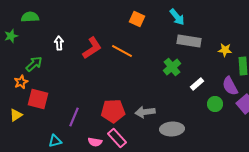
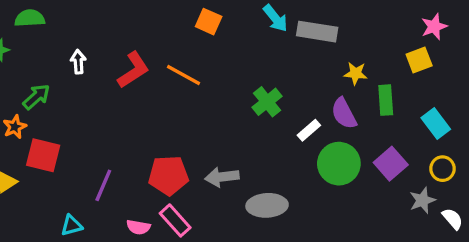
gray rectangle: (189, 41) -> (317, 32), moved
purple semicircle: (230, 86) -> (344, 113), moved
green circle: (215, 104) -> (339, 164), size x1.6

